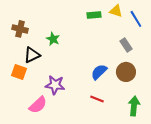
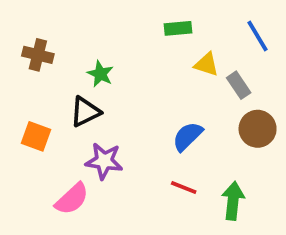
yellow triangle: (116, 11) -> (206, 64), moved
black triangle: (32, 55) -> (85, 112), moved
brown circle: (126, 72) -> (258, 129), moved
green arrow: (134, 106) -> (233, 201), moved

